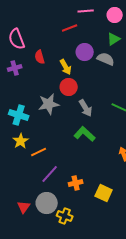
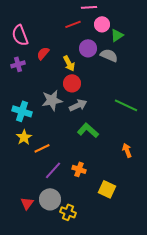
pink circle: (115, 15) -> (102, 24), moved
red semicircle: (40, 57) -> (43, 53), turned 56
gray arrow: (86, 108) -> (78, 105), moved, turned -84
orange cross: (76, 183) -> (79, 169), moved, turned 32

